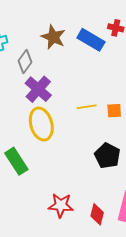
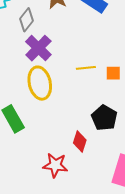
red diamond: (97, 214) -> (80, 142), moved

